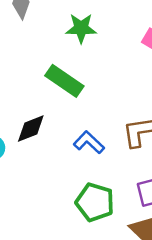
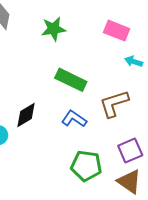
green rectangle: (64, 81) -> (71, 80), moved

